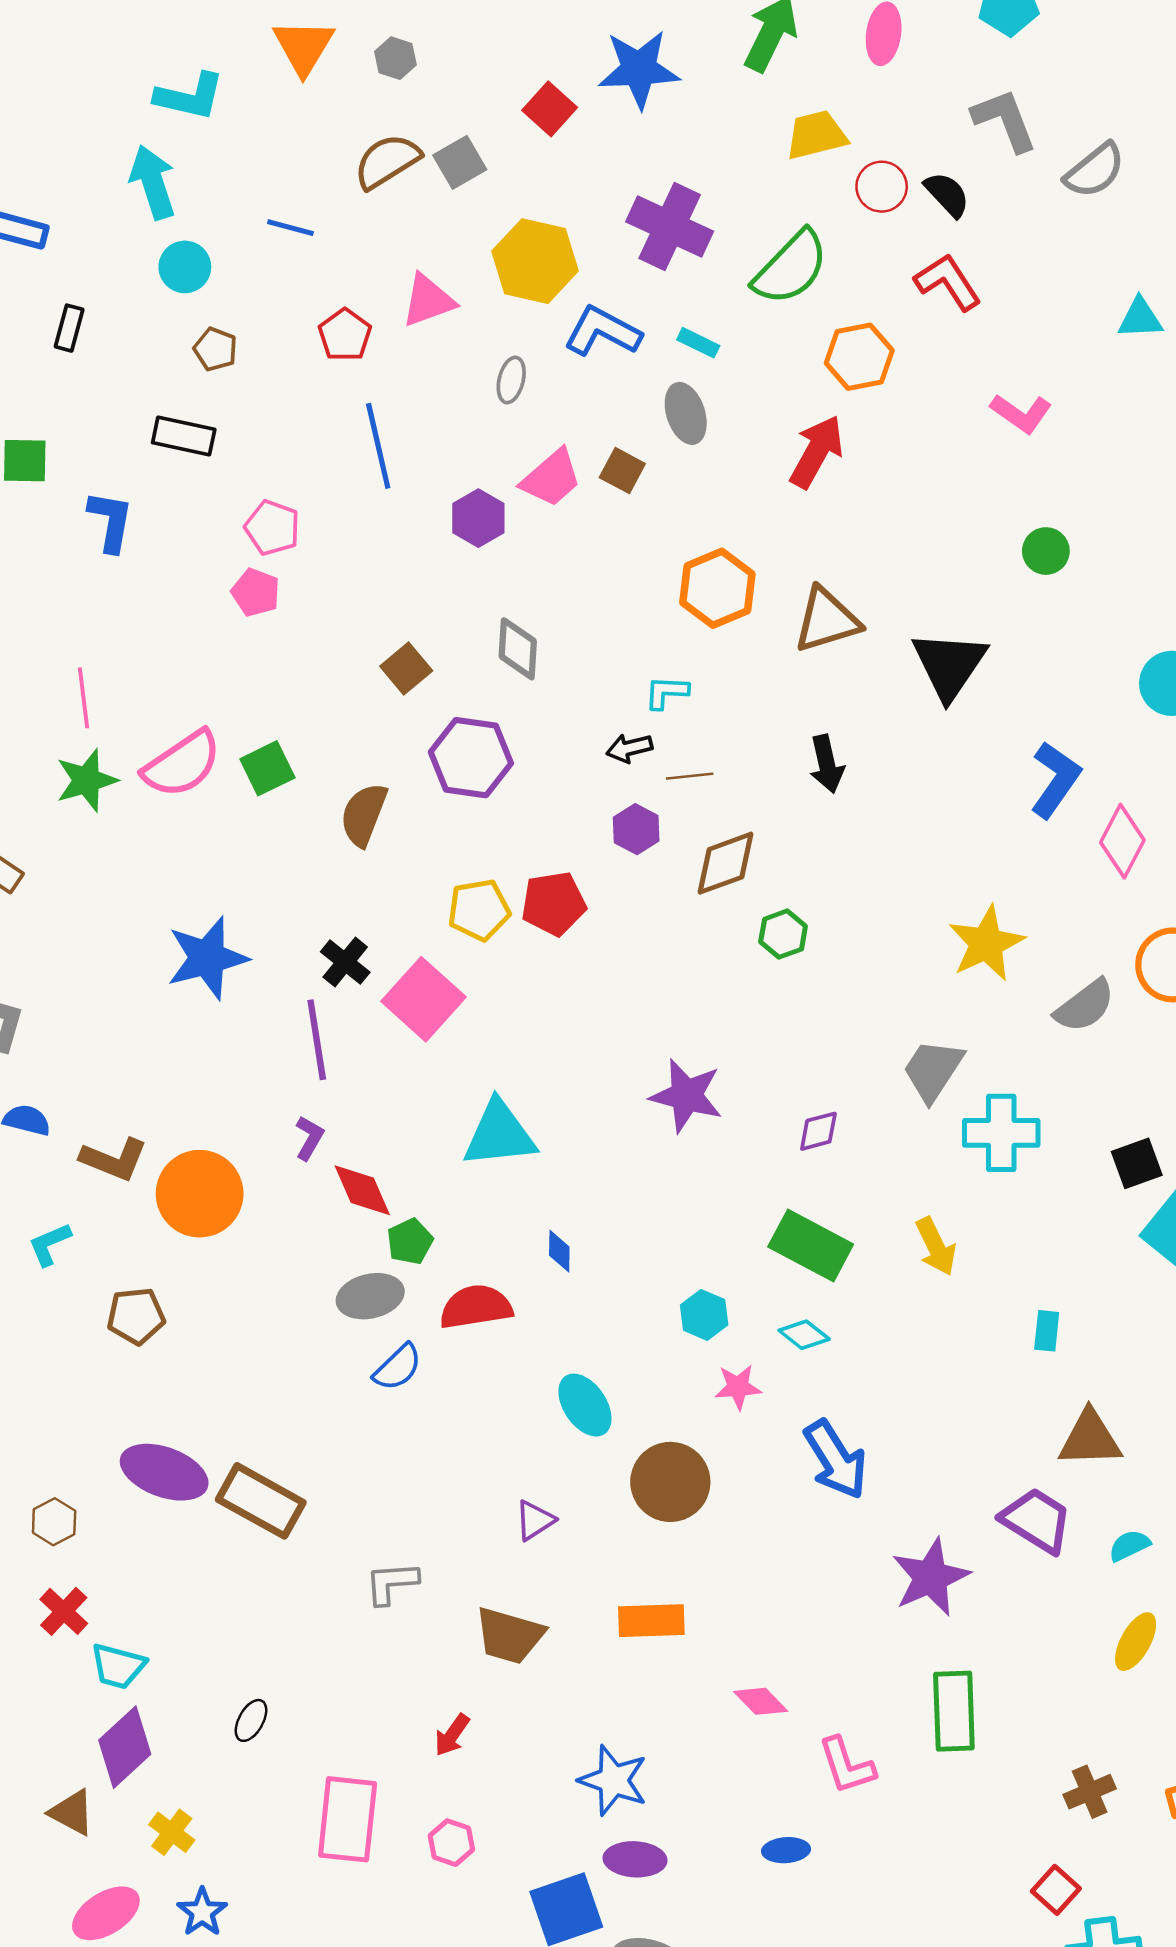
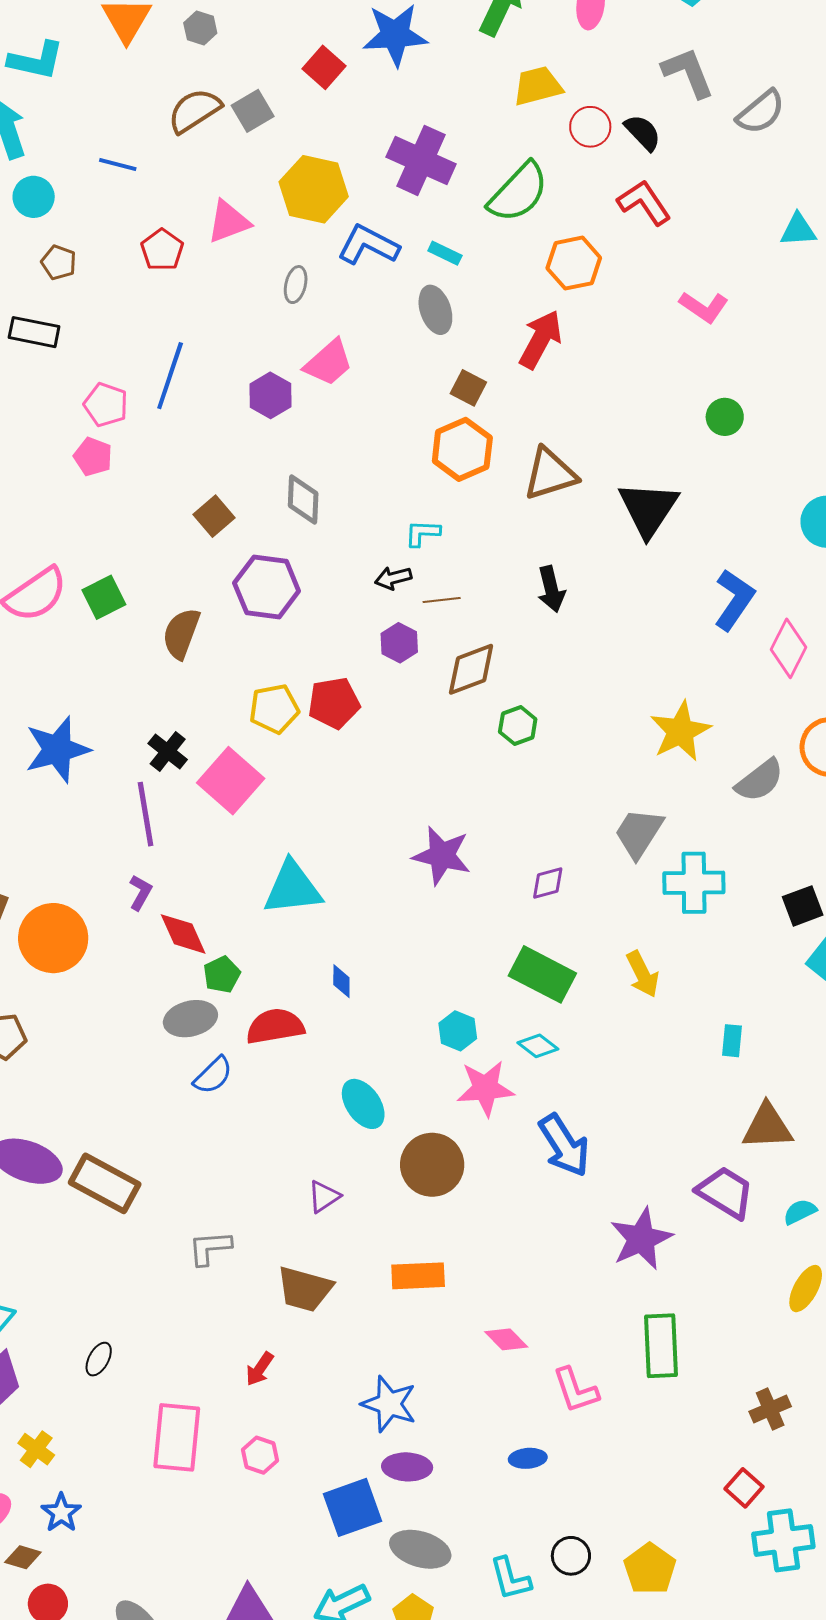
blue line: (378, 446) -> (170, 376), moved, turned 32
brown square: (622, 471) -> (468, 388), moved
pink star: (738, 1387) -> (485, 1088), size x1.5

